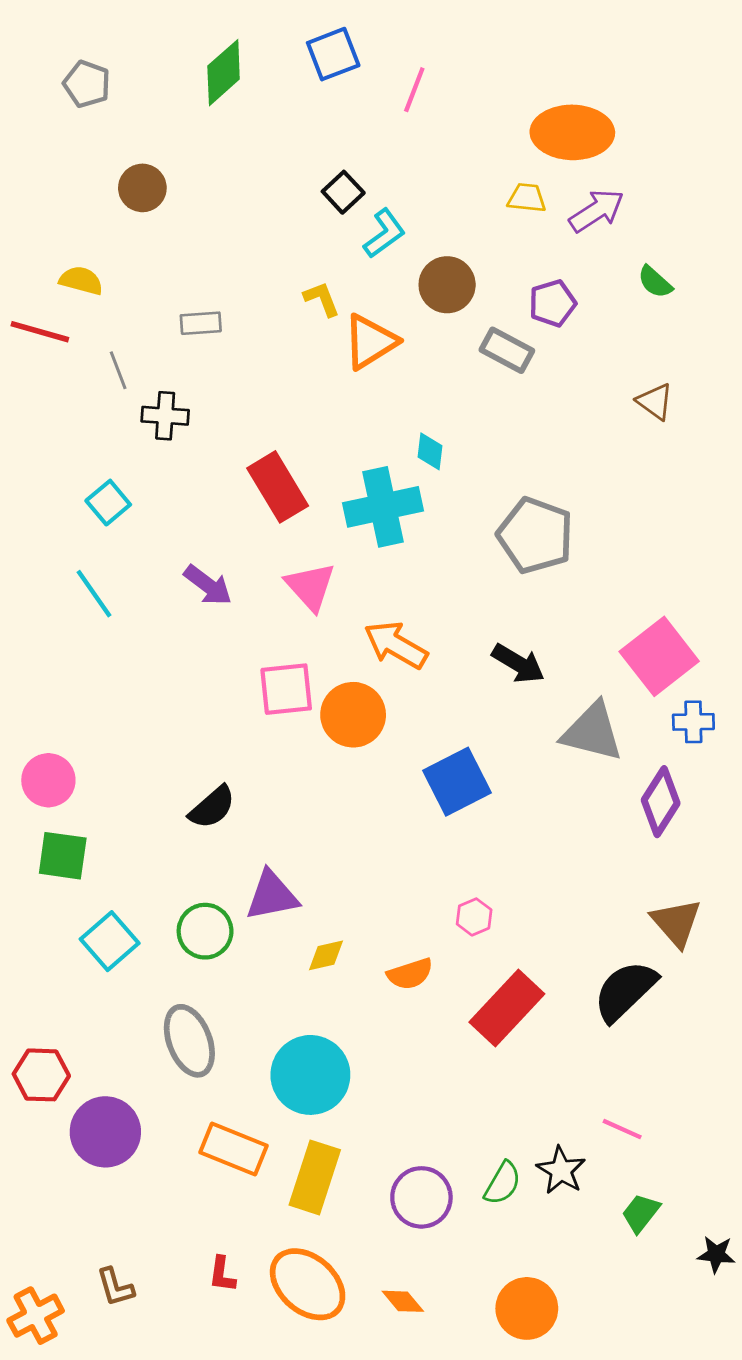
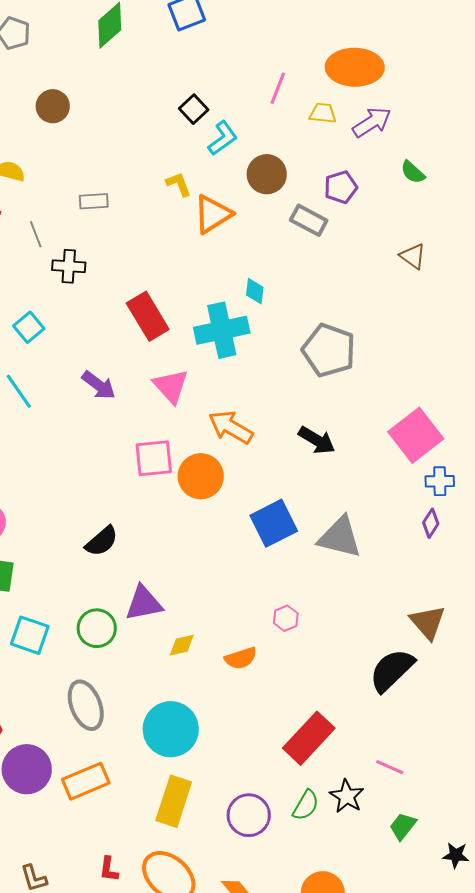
pink line: (414, 90) -> (278, 88), moved
gray triangle: (592, 732) -> (340, 537), moved
purple diamond: (661, 802) -> (431, 523), moved, size x0.6
cyan square: (110, 941) -> (30, 635), turned -30
red rectangle: (507, 1008) -> (309, 738), moved
orange rectangle: (234, 1149) -> (86, 781), moved, turned -45

